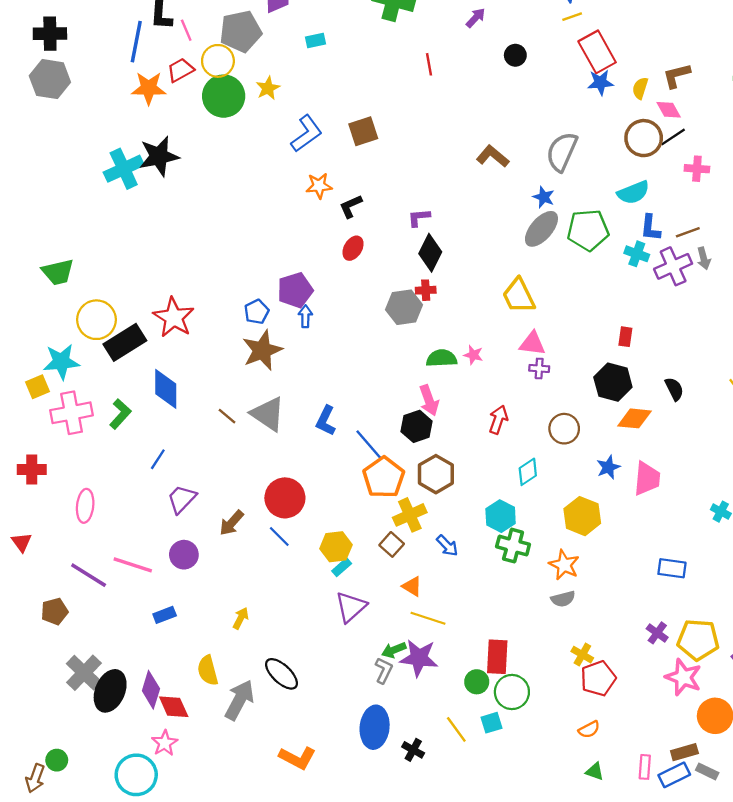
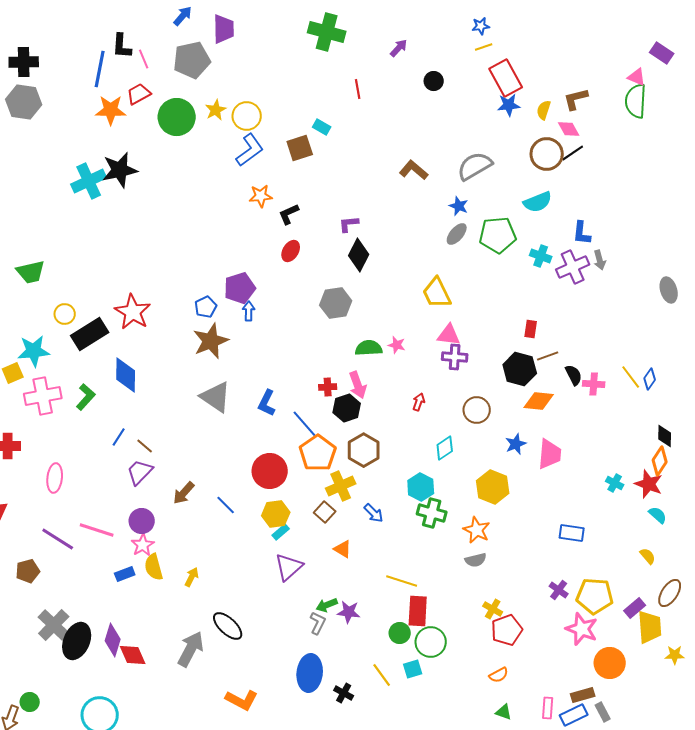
cyan rectangle: (316, 40) -> (322, 127), moved, turned 42
yellow circle: (218, 61) -> (247, 116), moved
gray semicircle: (562, 152) -> (475, 166), turned 36
pink cross: (697, 169) -> (594, 384), moved
blue L-shape: (650, 228) -> (582, 233), moved
gray ellipse: (541, 229) -> (457, 234), size x0.7
brown line: (688, 232) -> (548, 356), moved
red cross: (426, 290) -> (328, 387), moved
yellow circle: (96, 320) -> (65, 314), size x0.6
purple cross: (539, 369) -> (455, 357), size x1.4
brown line: (227, 416) -> (145, 446), moved
red arrow: (498, 420) -> (419, 402), size x0.7
red circle: (285, 498) -> (270, 471), moved
yellow line: (428, 618) -> (402, 581), moved
purple star: (419, 658) -> (349, 612), size x0.7
yellow semicircle: (208, 670) -> (154, 567), moved
pink star: (165, 743) -> (143, 545), moved
gray rectangle: (707, 771) -> (603, 712), turned 36

